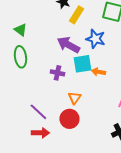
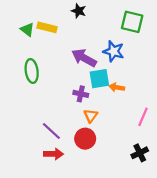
yellow rectangle: (76, 15) -> (47, 27), moved, turned 72
green triangle: (20, 30) -> (27, 29), moved
purple cross: (57, 73) -> (81, 94), moved

